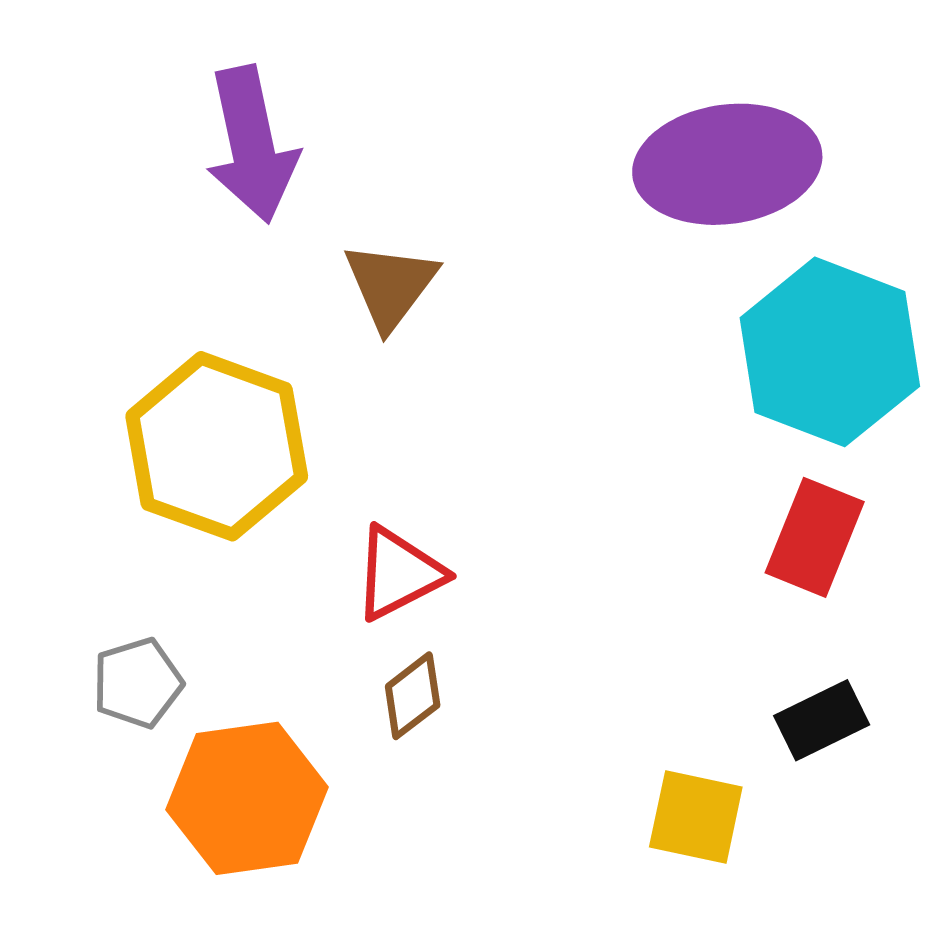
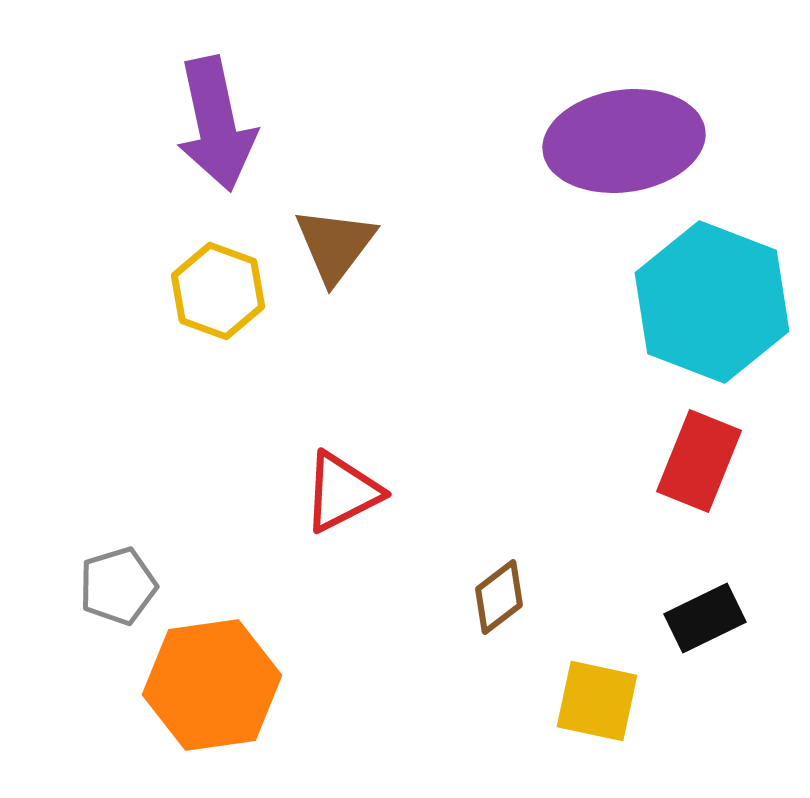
yellow hexagon: (217, 446) -> (218, 291), moved, size x0.6
brown diamond: (413, 696) -> (499, 597), moved

